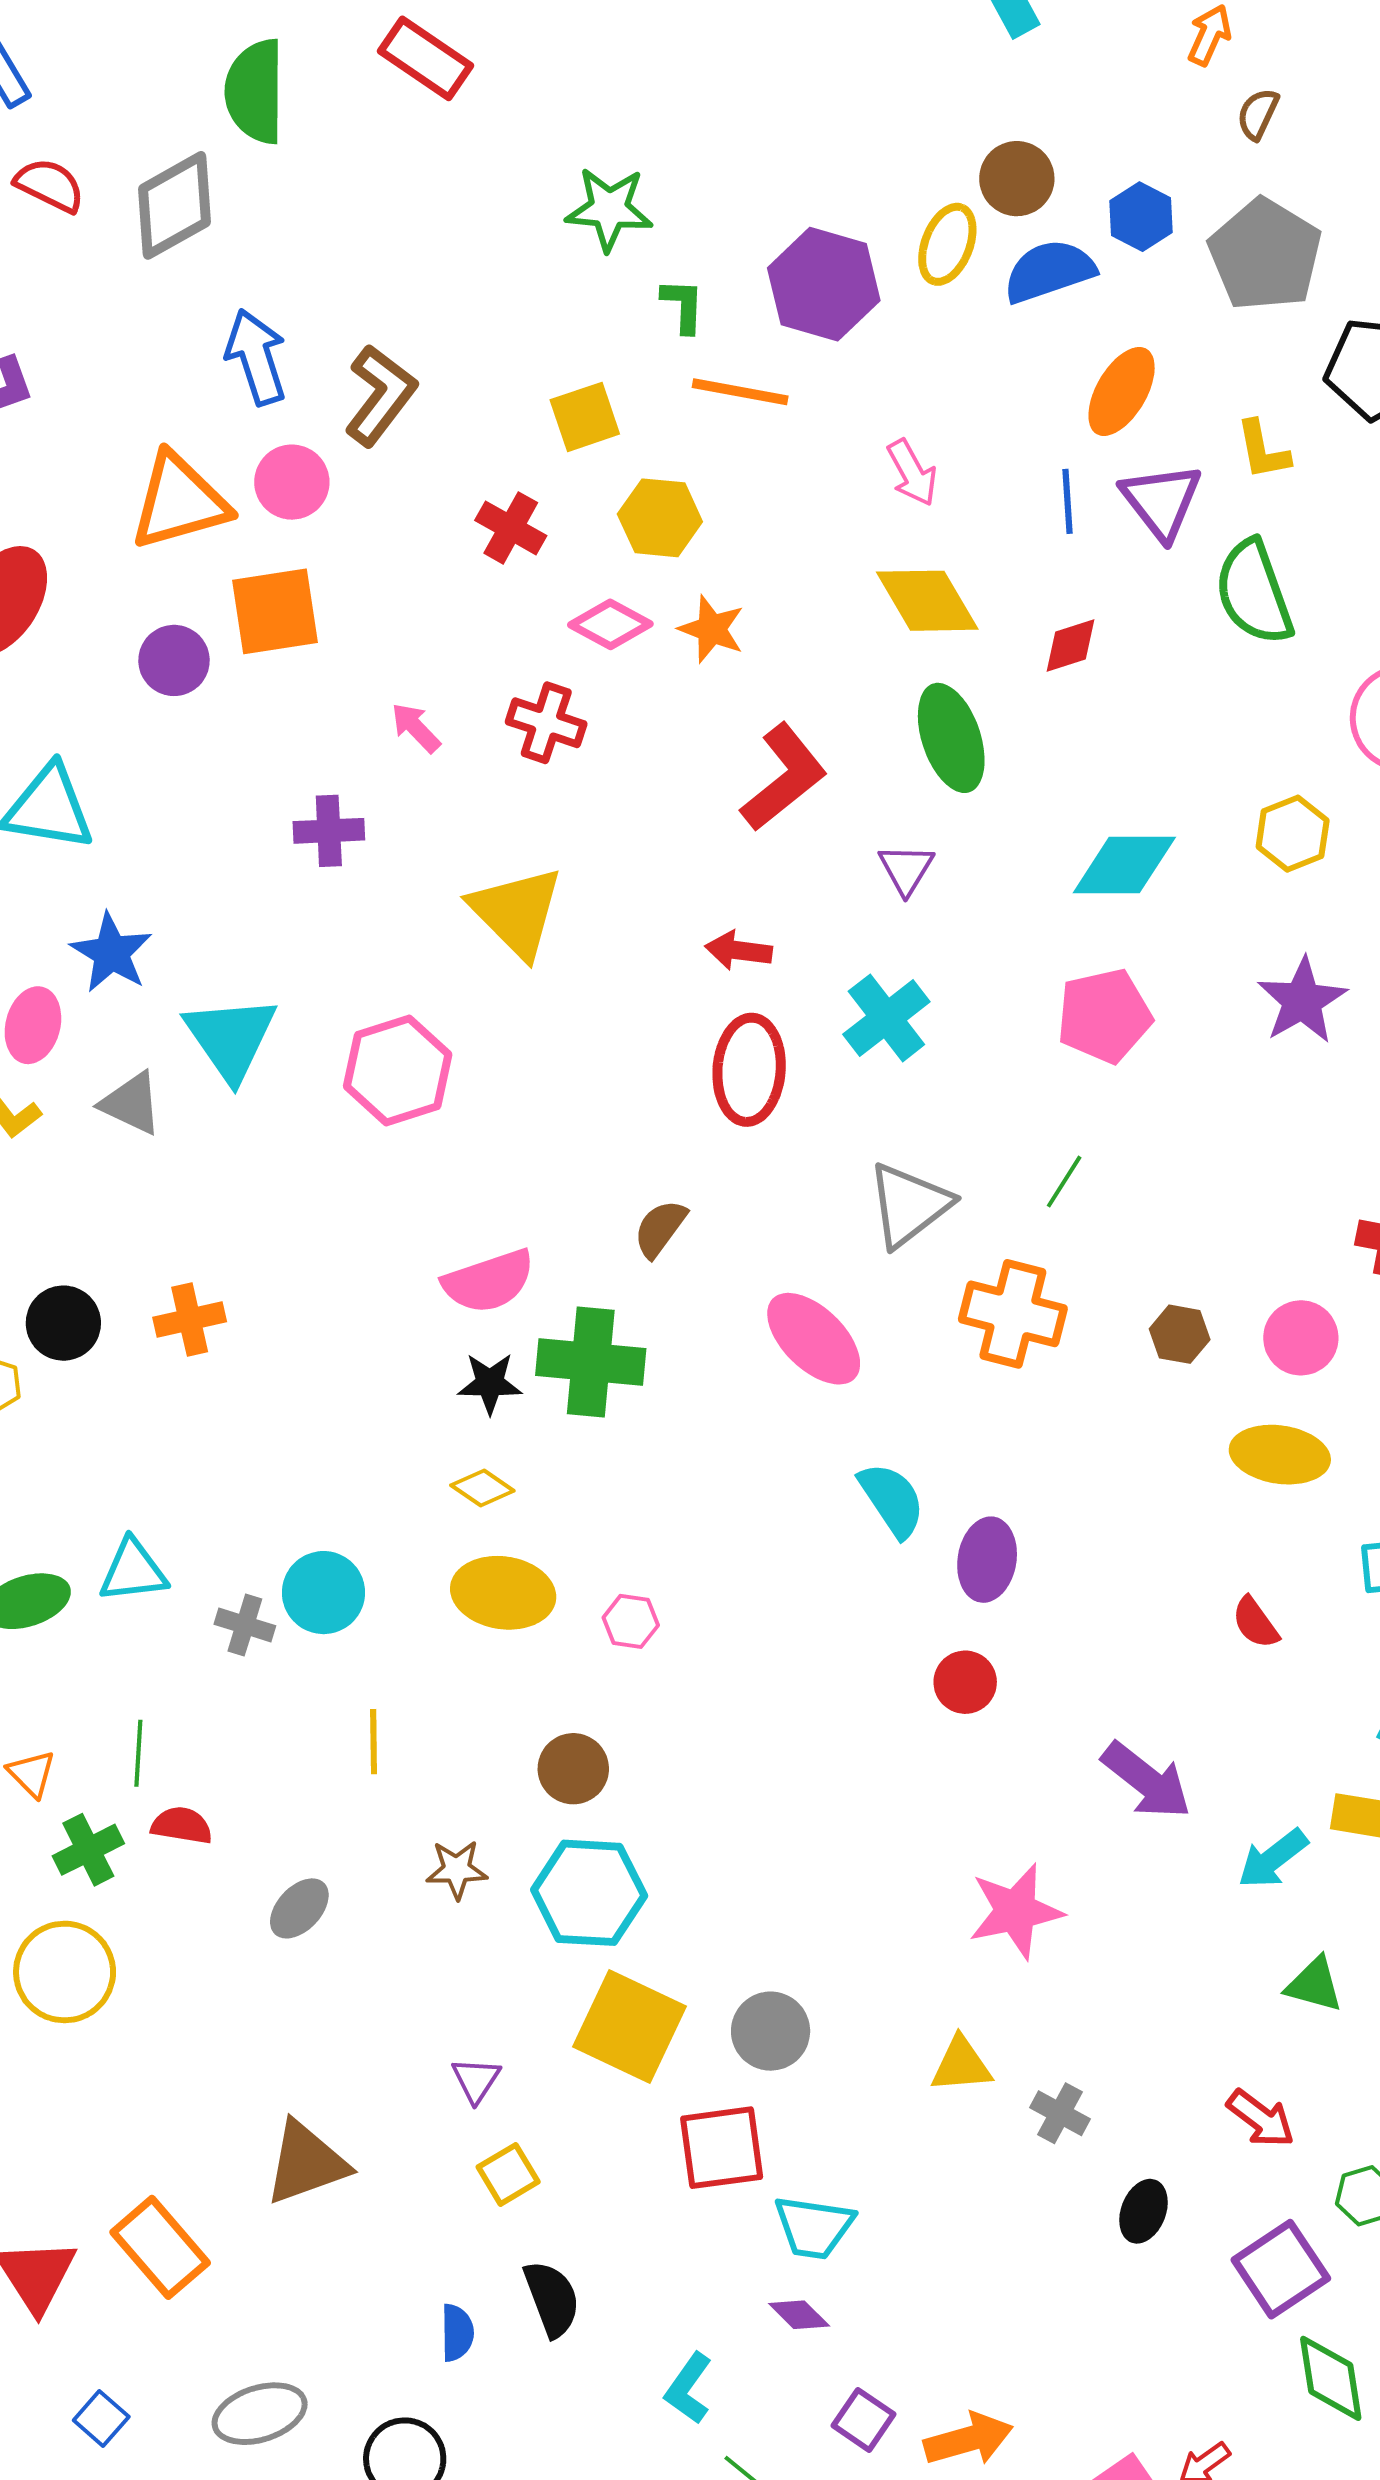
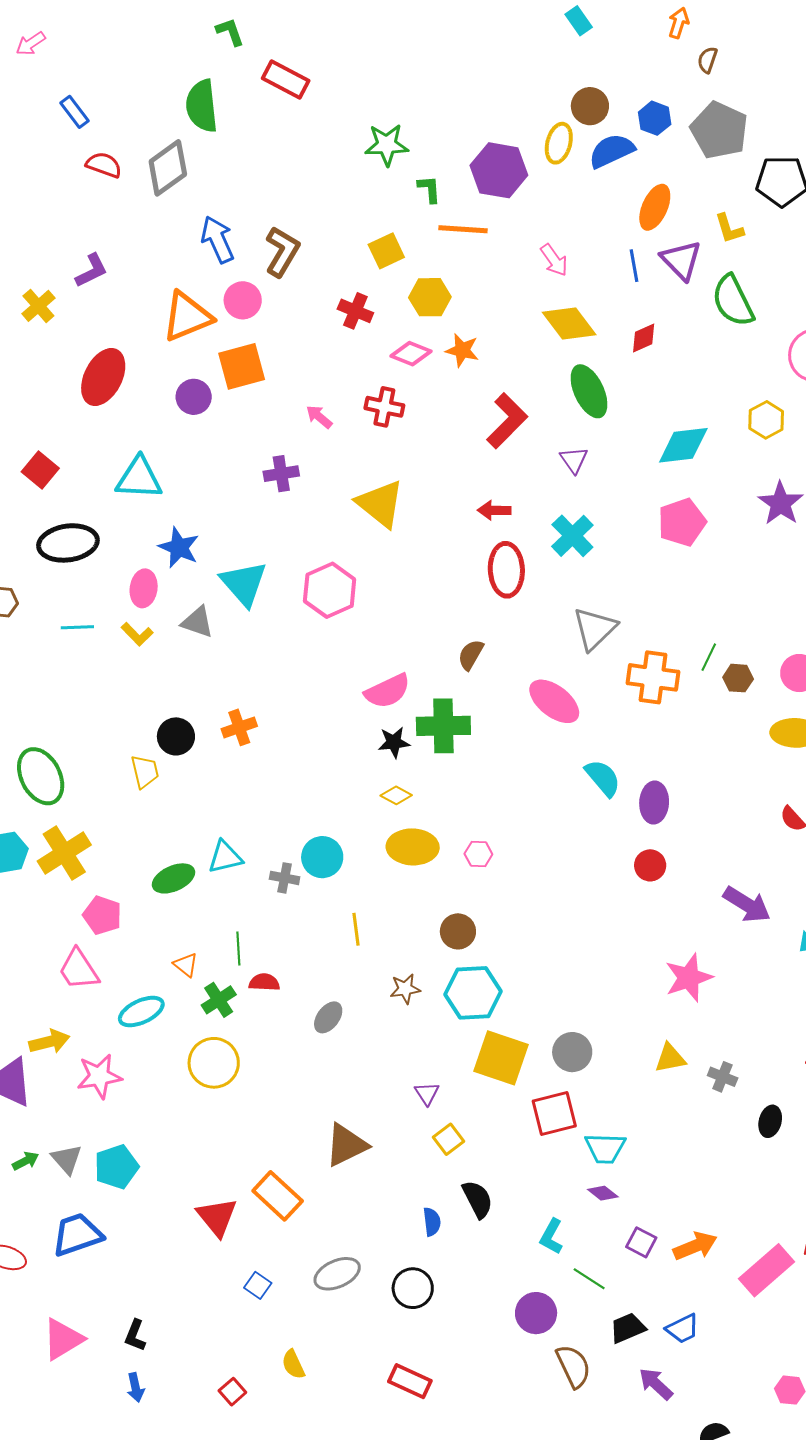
green line: (1064, 1182) -> (709, 657), moved

